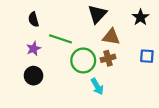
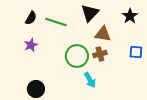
black semicircle: (33, 19) -> (31, 18), turned -136
green line: (61, 39) -> (56, 22), moved
black circle: (33, 76) -> (36, 89), moved

